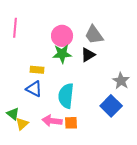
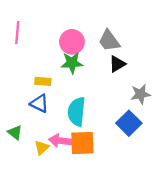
black triangle: (88, 55) -> (117, 64), moved
gray star: (121, 81) -> (141, 94), turned 30
orange square: (71, 123) -> (82, 143), size x1.6
yellow triangle: (22, 124) -> (42, 148), moved

